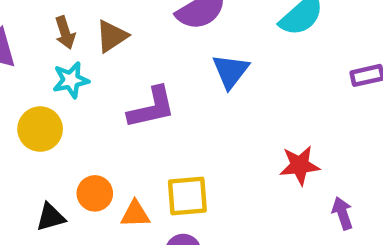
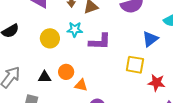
blue triangle: (231, 71) -> (150, 39), moved
cyan star: (71, 80) -> (75, 29), moved
yellow square: (187, 196) -> (135, 65), moved

